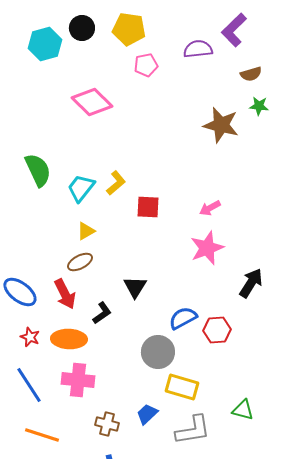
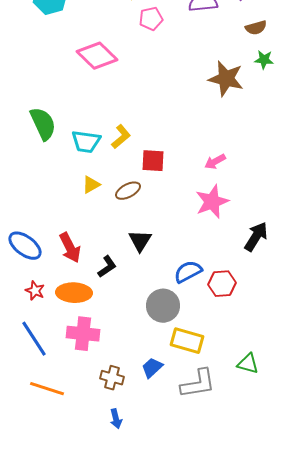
cyan trapezoid: (81, 188) -> (86, 142), turned -120
brown ellipse: (80, 262) -> (128, 191), moved

